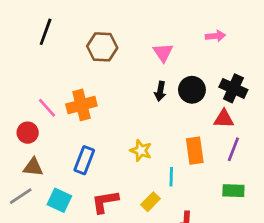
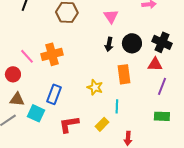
orange rectangle: (195, 151) -> (124, 74), moved
cyan square: (59, 200) -> (36, 113), moved

